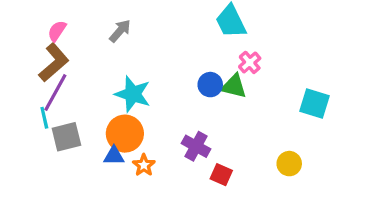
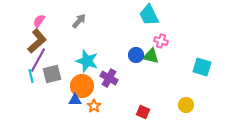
pink cross: (250, 62) -> (161, 41), turned -32
gray square: (66, 137) -> (52, 74), moved
purple cross: (196, 146) -> (109, 78), moved

